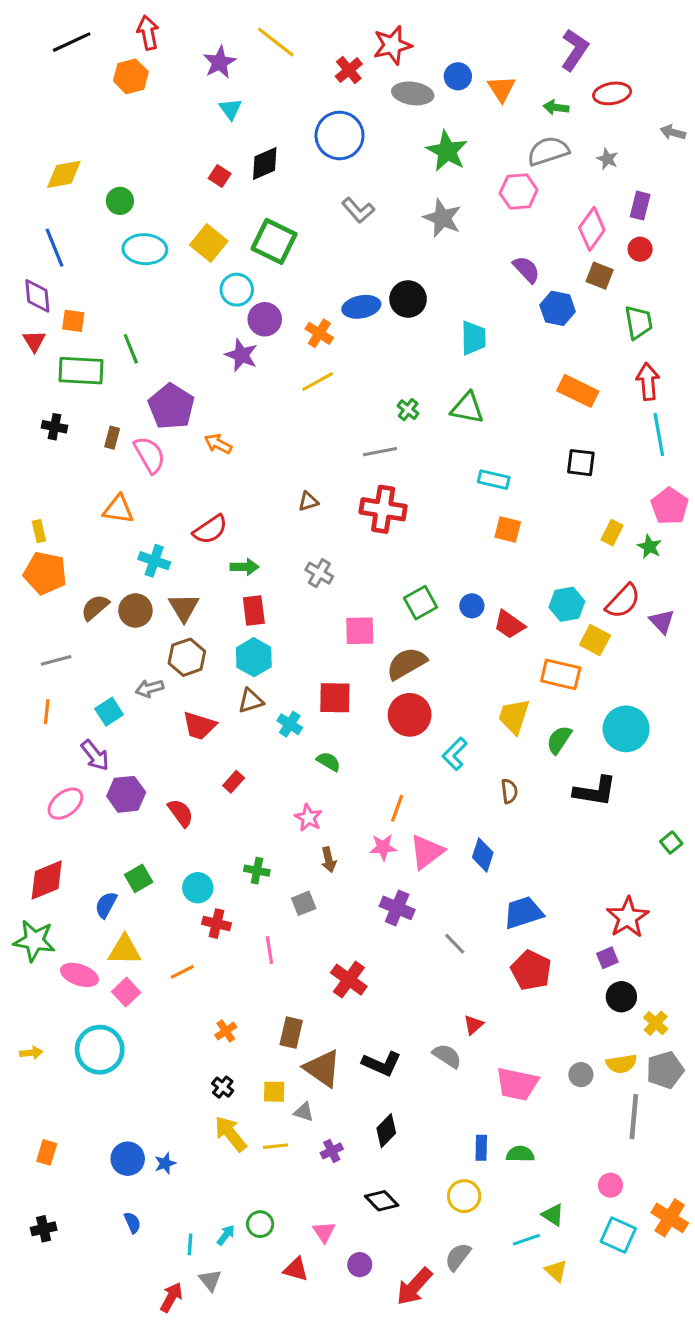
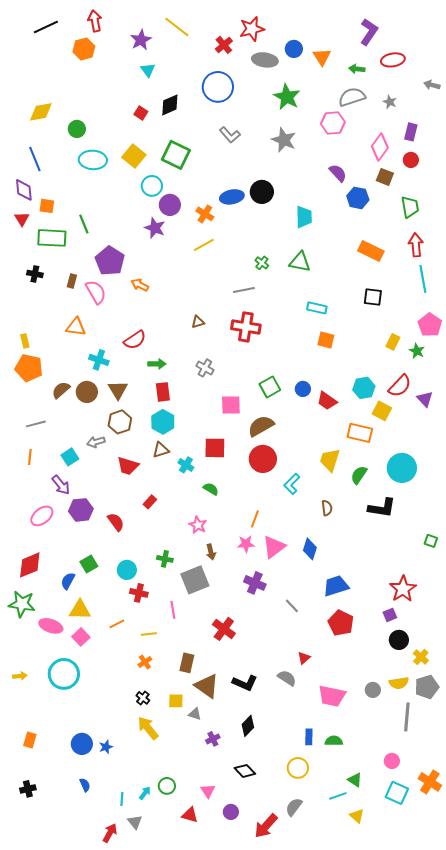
green square: (671, 843) -> (431, 541), turned -32
gray square: (304, 903) -> (195, 580), size x1.8
yellow line: (276, 1146) -> (149, 634), moved

